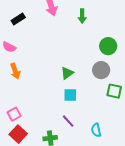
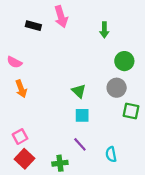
green arrow: (82, 16) -> (104, 30), moved
black rectangle: (18, 19) -> (33, 26), moved, turned 48
green triangle: (67, 73) -> (79, 91), turned -40

